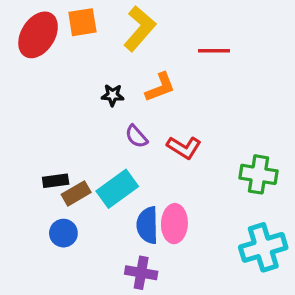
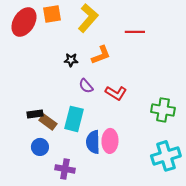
cyan rectangle: (117, 189) -> (74, 119), turned -40
brown rectangle: (76, 193) -> (48, 122), turned 66
purple cross: (141, 273) -> (65, 169), moved

